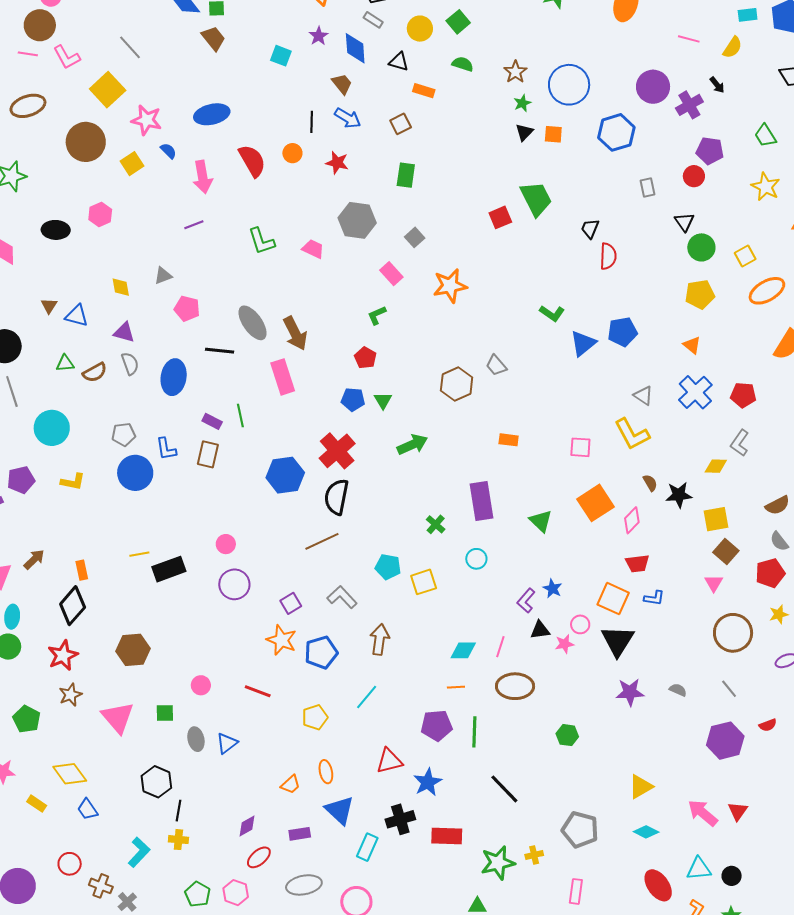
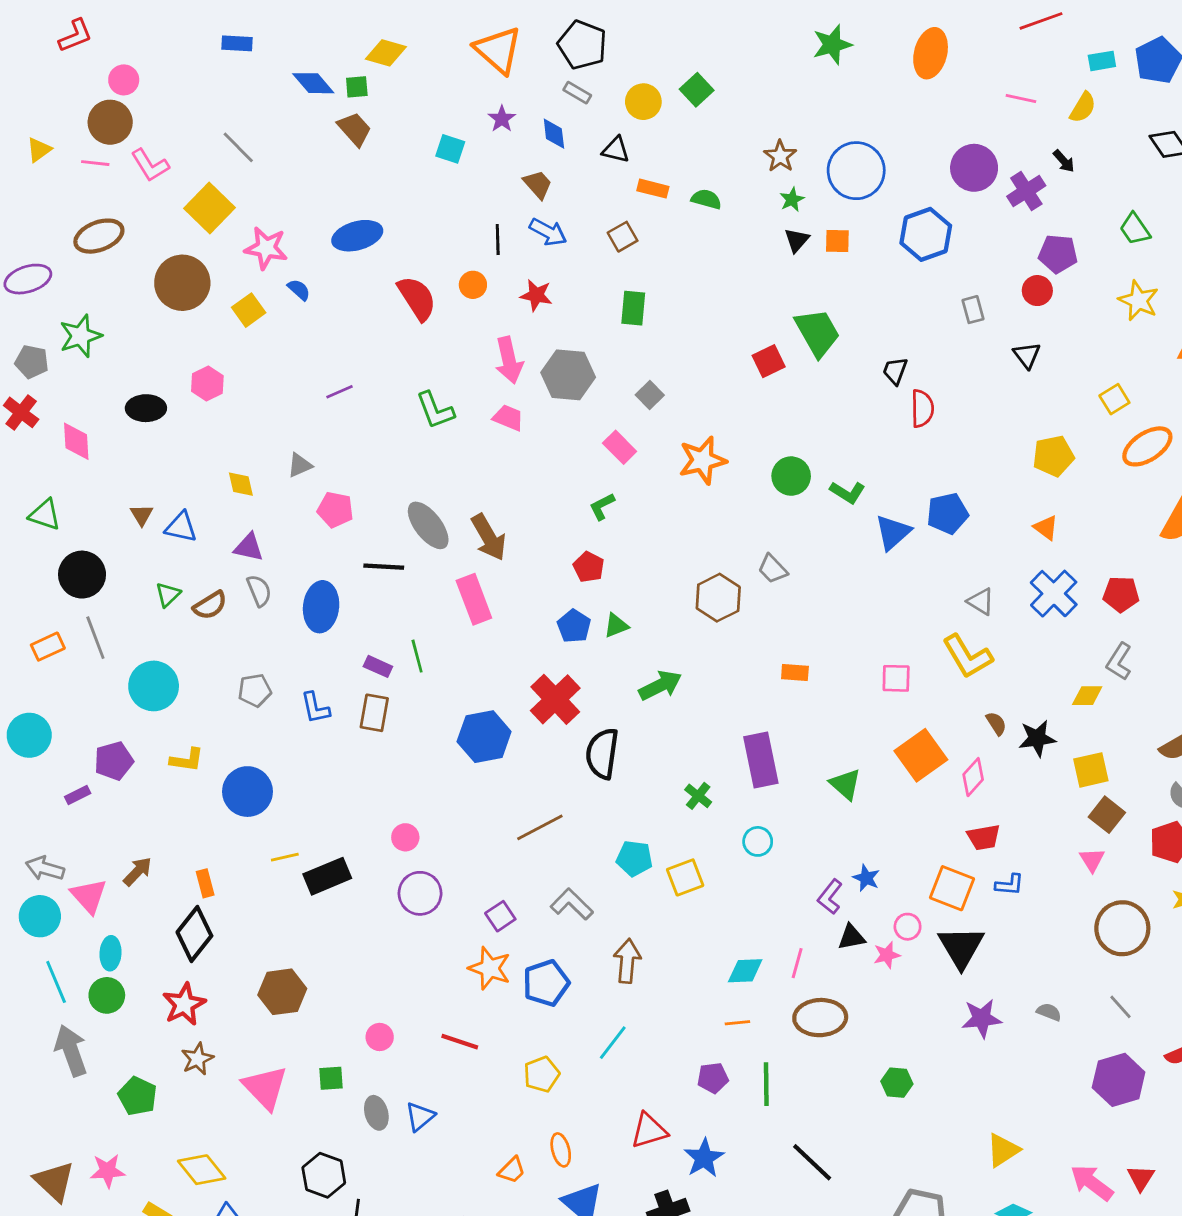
blue diamond: (355, 48) -> (554, 134), size x0.7
green semicircle: (463, 64) -> (706, 199), moved
pink arrow: (203, 177) -> (509, 360), moved
green circle: (701, 247) -> (791, 476), moved
green triangle: (65, 363) -> (168, 595), turned -36
blue pentagon: (353, 399) -> (574, 626), turned 30
green triangle: (383, 400) -> (616, 626), turned 42
blue circle: (135, 473) -> (247, 792), moved
black semicircle: (337, 497) -> (602, 754), moved
purple pentagon: (437, 726) -> (713, 1078), size x0.7

